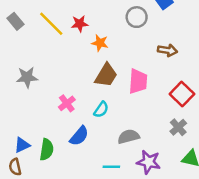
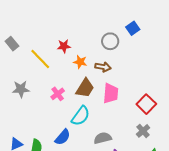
yellow line: (51, 24) -> (40, 59), moved
brown arrow: (167, 50) -> (103, 67), moved
pink cross: (67, 103) -> (58, 94), moved
cyan semicircle: (101, 110) -> (81, 116), size x1.5

